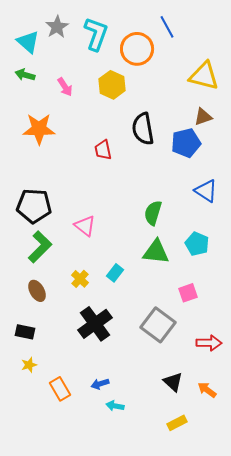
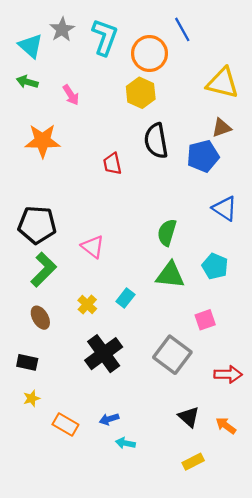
yellow hexagon: (112, 85) -> (141, 93), moved
orange rectangle: (60, 389) -> (65, 425), turned -30

